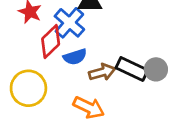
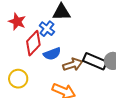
blue cross: (69, 23) -> (47, 29), size x0.7
yellow circle: (28, 88) -> (18, 79), size x0.7

